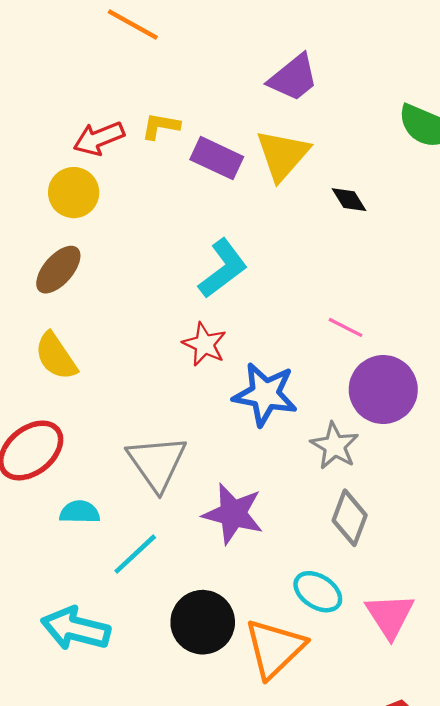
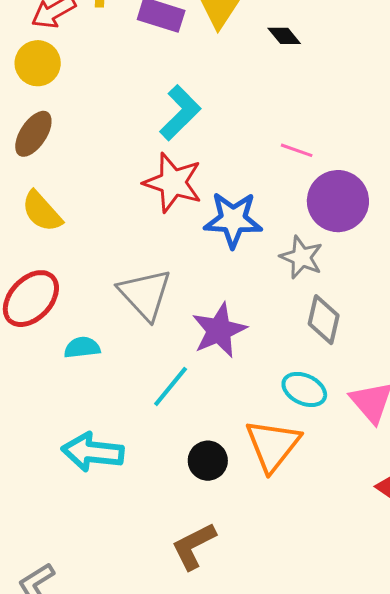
red star: (204, 344) -> (173, 183), size x1.5
purple star: (233, 514) -> (219, 330), turned -30
cyan line: (135, 554) -> (171, 386), moved
black circle: (203, 622) -> (208, 461), moved, size x0.7

